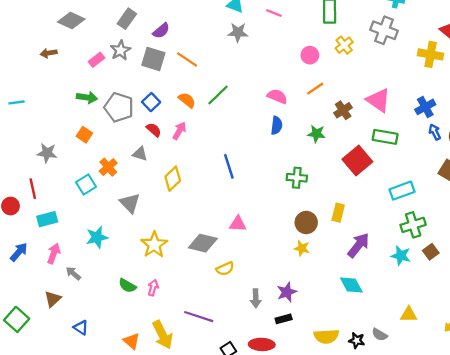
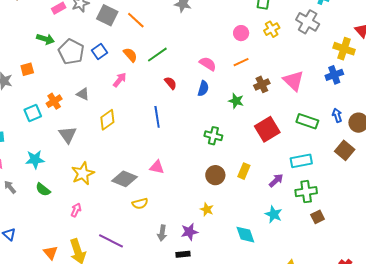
blue cross: (425, 107) -> (334, 75), moved
red semicircle: (154, 130) -> (171, 83), moved
orange square: (84, 135) -> (27, 69), moved, turned 32
green rectangle: (385, 137) -> (307, 121), moved
purple arrow: (358, 245) -> (276, 180), moved, size x0.7
yellow star: (302, 248) -> (207, 209), moved
cyan star: (401, 256) -> (274, 214), moved
green semicircle: (127, 286) -> (43, 190), moved

